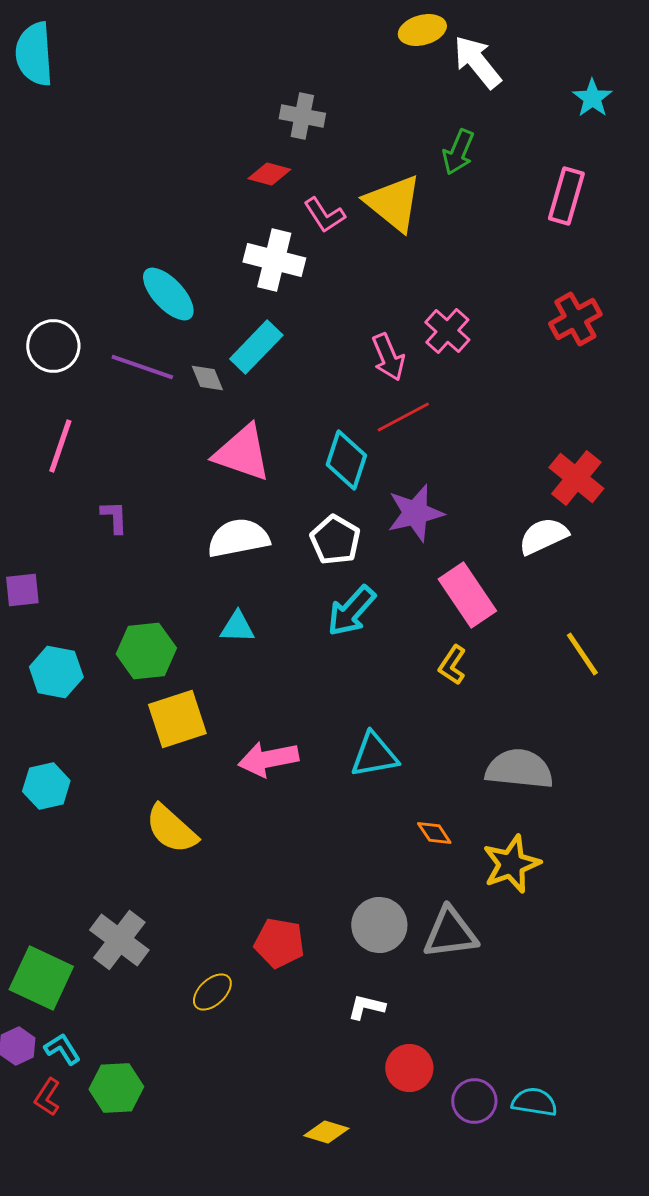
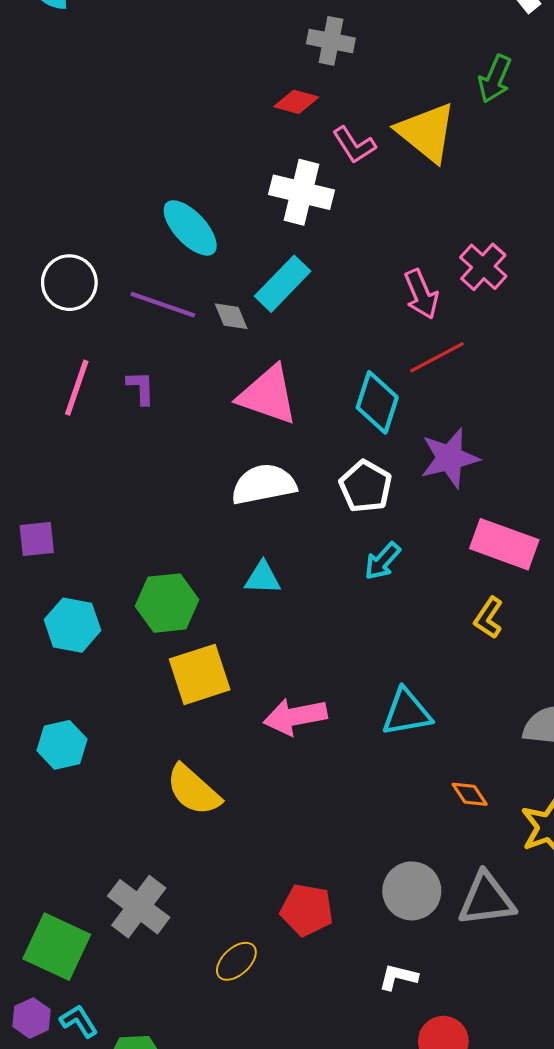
purple L-shape: (114, 517) -> (141, 388), moved
pink rectangle: (467, 595) -> (504, 544), turned -36
cyan arrow: (351, 611) -> (382, 561), size x0.7

